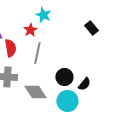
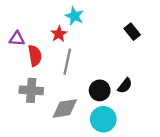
black semicircle: (84, 84) -> (125, 86), moved
gray diamond: (35, 92) -> (65, 108), turned -65

